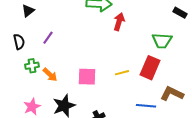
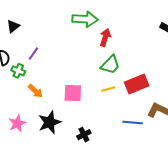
green trapezoid: (162, 41) -> (110, 65), moved, turned -50
green cross: (32, 66) -> (18, 71), moved, turned 32
red rectangle: (150, 68) -> (137, 84), turned 45

